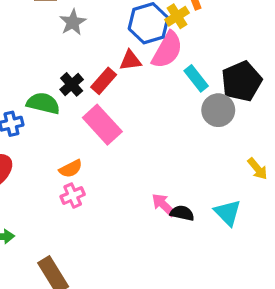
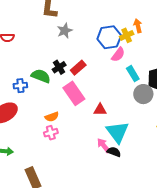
pink semicircle: (167, 50) -> (118, 55), size x0.7
red triangle: (130, 60) -> (100, 110), moved
cyan triangle: (228, 213) -> (117, 132), moved, size x1.4

